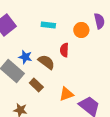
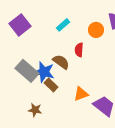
cyan rectangle: (48, 25) -> (63, 25), turned -48
blue star: (25, 57) -> (44, 72), moved, size x1.5

